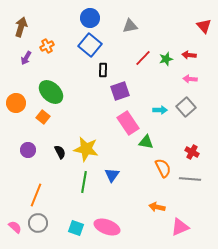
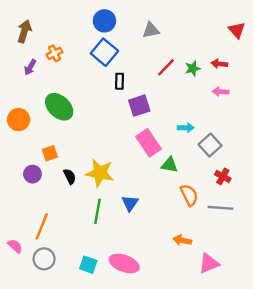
gray square: (186, 107) -> (210, 145), moved
orange square: (43, 117) -> (50, 153), moved, turned 32
pink semicircle: (15, 227) -> (15, 246), moved

